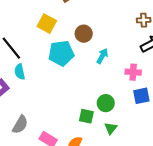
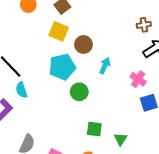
yellow square: (47, 24) -> (59, 31), moved
pink cross: (133, 72) -> (138, 79), turned 35
green circle: (106, 103) -> (79, 92), moved

